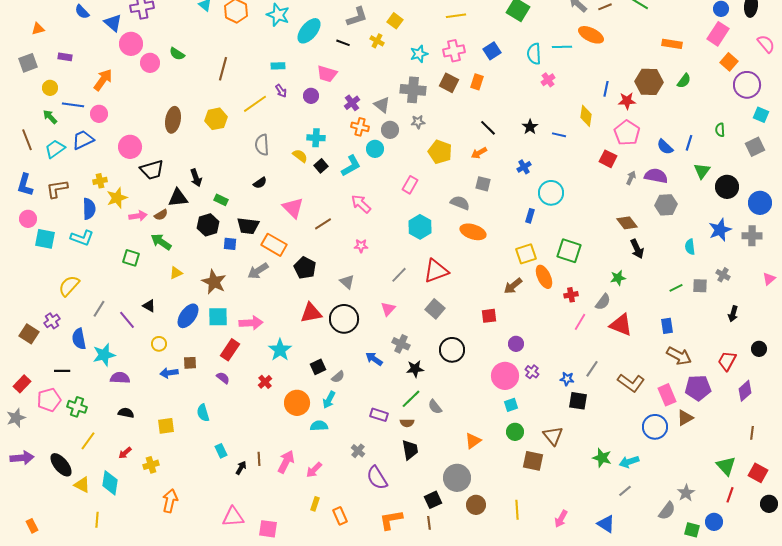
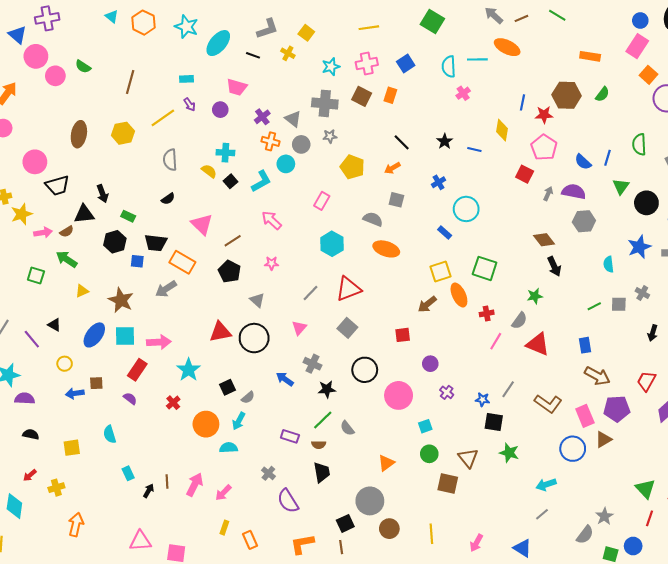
green semicircle: (720, 130) -> (639, 144), size x1.5
blue rectangle: (530, 216) -> (445, 233), turned -64
black pentagon: (305, 268) -> (230, 271), moved
pink circle: (505, 376) -> (399, 395), moved
green star: (602, 458) -> (509, 453), moved

